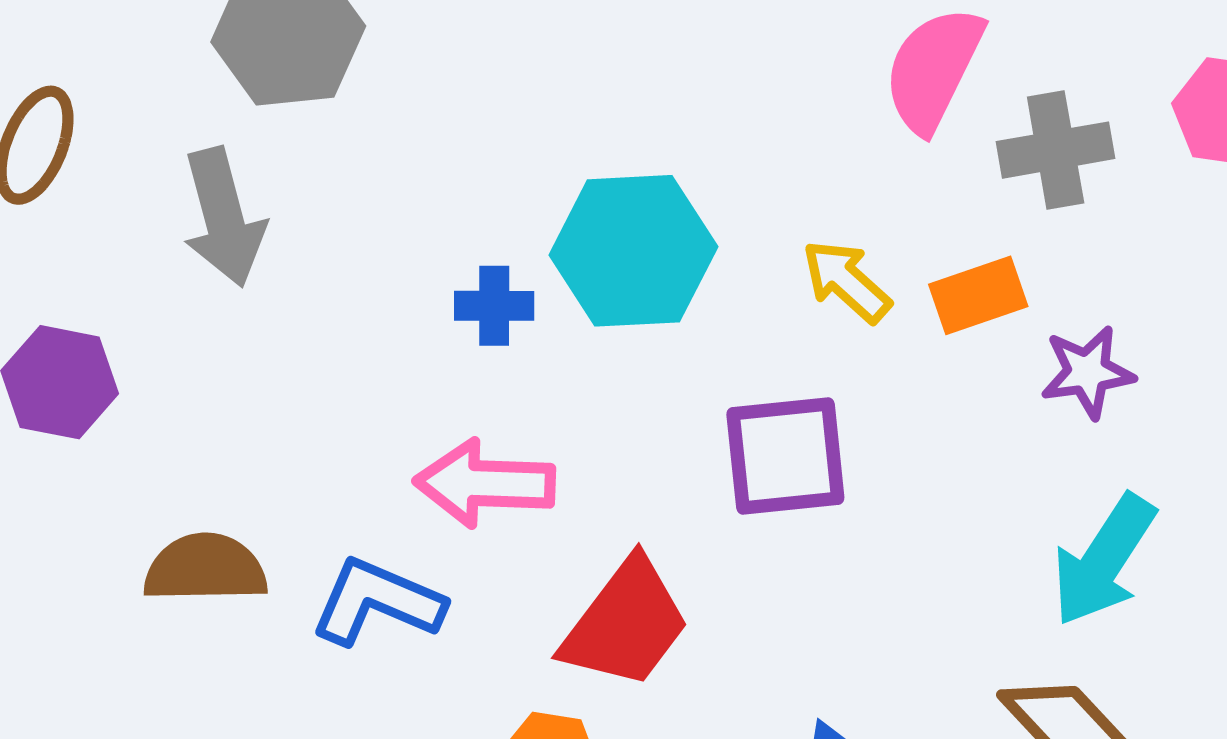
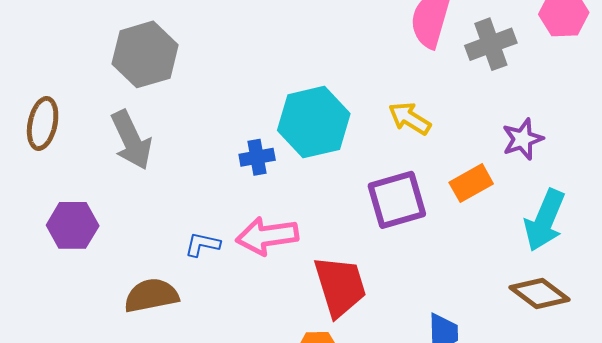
orange rectangle: (978, 295) -> (471, 183), moved
blue L-shape: (377, 602) -> (202, 244), moved, size x0.6
red trapezoid: (626, 624) -> (340, 286), turned -44

